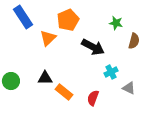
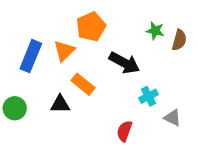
blue rectangle: (23, 17) -> (31, 56), moved, turned 55
brown semicircle: (134, 41) -> (179, 40), moved
orange rectangle: (64, 92) -> (83, 84), moved

